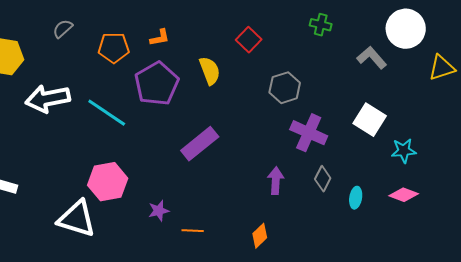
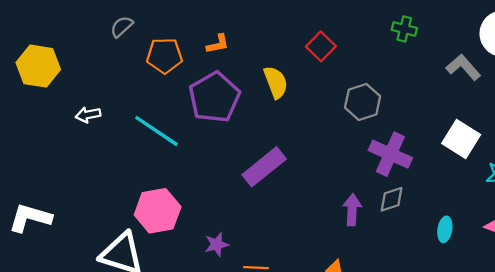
gray semicircle: (63, 29) -> (122, 27), moved
white arrow: (48, 99) -> (88, 115), size x0.5
gray diamond: (323, 179) -> (392, 199), moved, turned 45

